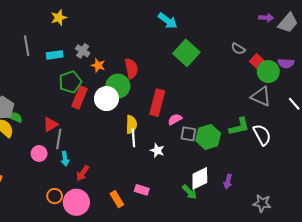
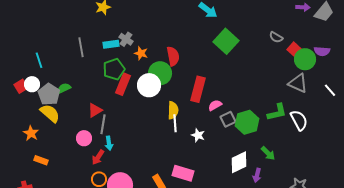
gray line: (27, 46) -> (81, 47), moved
cyan rectangle: (55, 55) -> (111, 44), moved
green semicircle: (15, 117) -> (64, 88), moved, turned -48
gray square: (188, 134) -> (228, 119), turned -35
red arrow: (83, 173) -> (98, 157), moved
purple arrow: (228, 182) -> (257, 175), moved
pink rectangle: (142, 190) -> (183, 173), size x1.5
green arrow: (189, 192) -> (268, 153), moved

